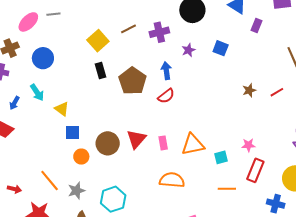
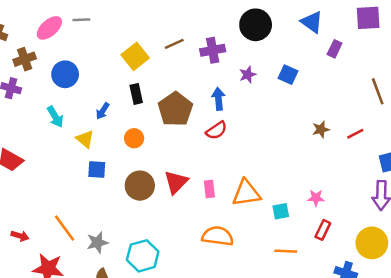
blue arrow: (14, 103) -> (103, 111), moved
orange circle: (81, 157) -> (134, 138), moved
red rectangle: (255, 170) -> (323, 230), size x0.7

